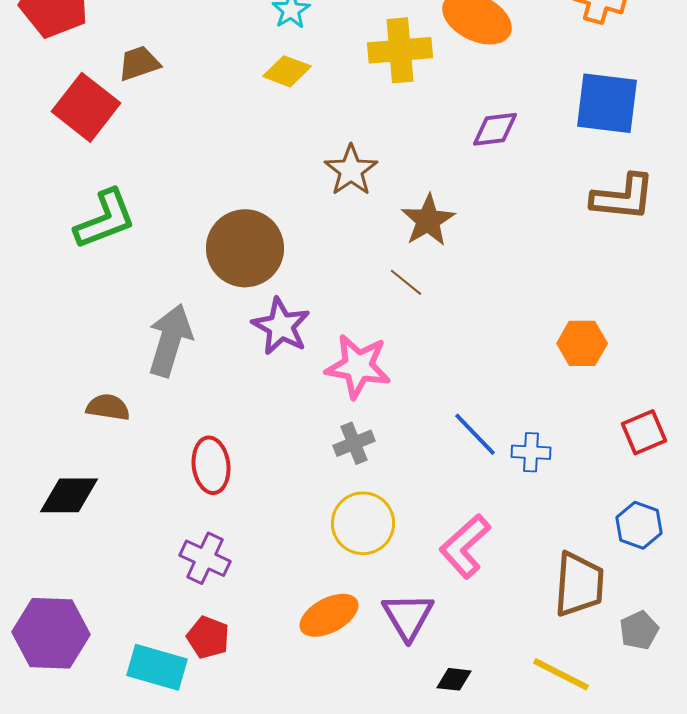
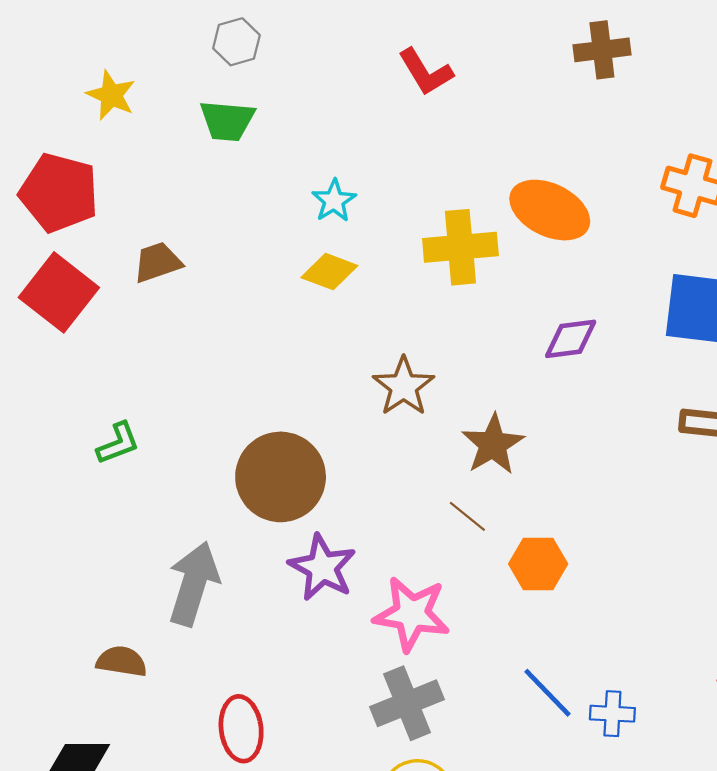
red square: (86, 107) -> (59, 292), moved
green L-shape: (105, 219) -> (118, 443), size x0.6
orange hexagon: (582, 343) -> (538, 564), moved
gray cross: (354, 443) -> (407, 703), size x1.5

